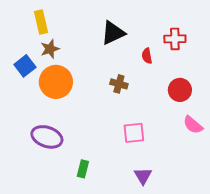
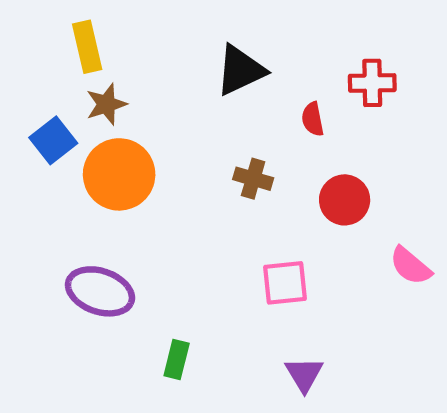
red circle: (180, 90) -> (345, 200), moved

